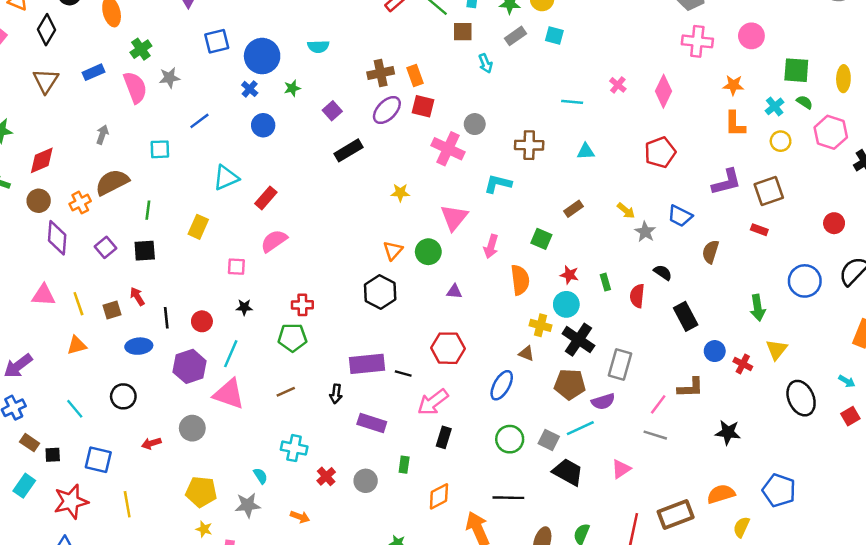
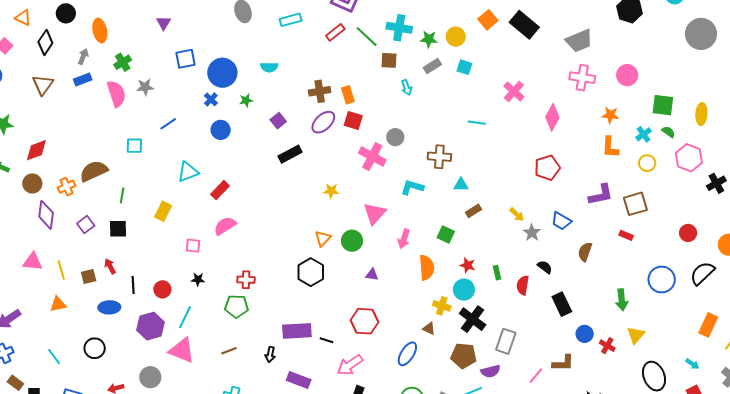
pink cross: (618, 85) -> (514, 91), moved, size x1.5
gray arrow: (102, 135) -> (83, 56), moved
cyan triangle: (586, 152) -> (461, 185), moved

